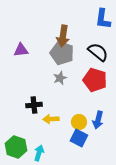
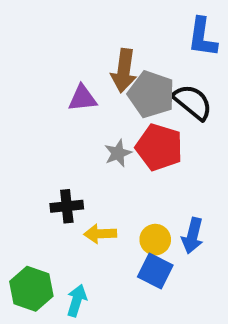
purple triangle: (21, 50) -> (83, 98), moved
gray pentagon: (62, 53) -> (151, 94), moved
red pentagon: (95, 80) -> (159, 147), moved

